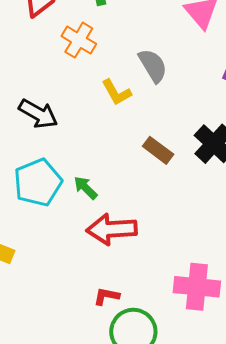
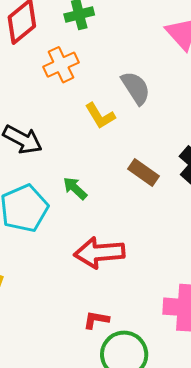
orange cross: (79, 40) -> (61, 65), turned 36
green arrow: (86, 188) -> (75, 188), moved

